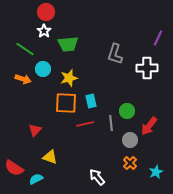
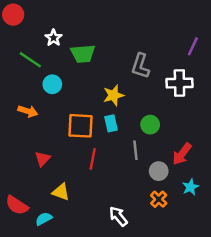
red circle: (46, 12) -> (13, 15), moved
yellow star: (69, 78) -> (113, 95), moved
orange arrow: (23, 79) -> (28, 111), moved
green circle: (127, 111) -> (150, 125), moved
red line: (85, 124) -> (93, 159), moved, turned -66
cyan star: (156, 172) -> (190, 187), moved

